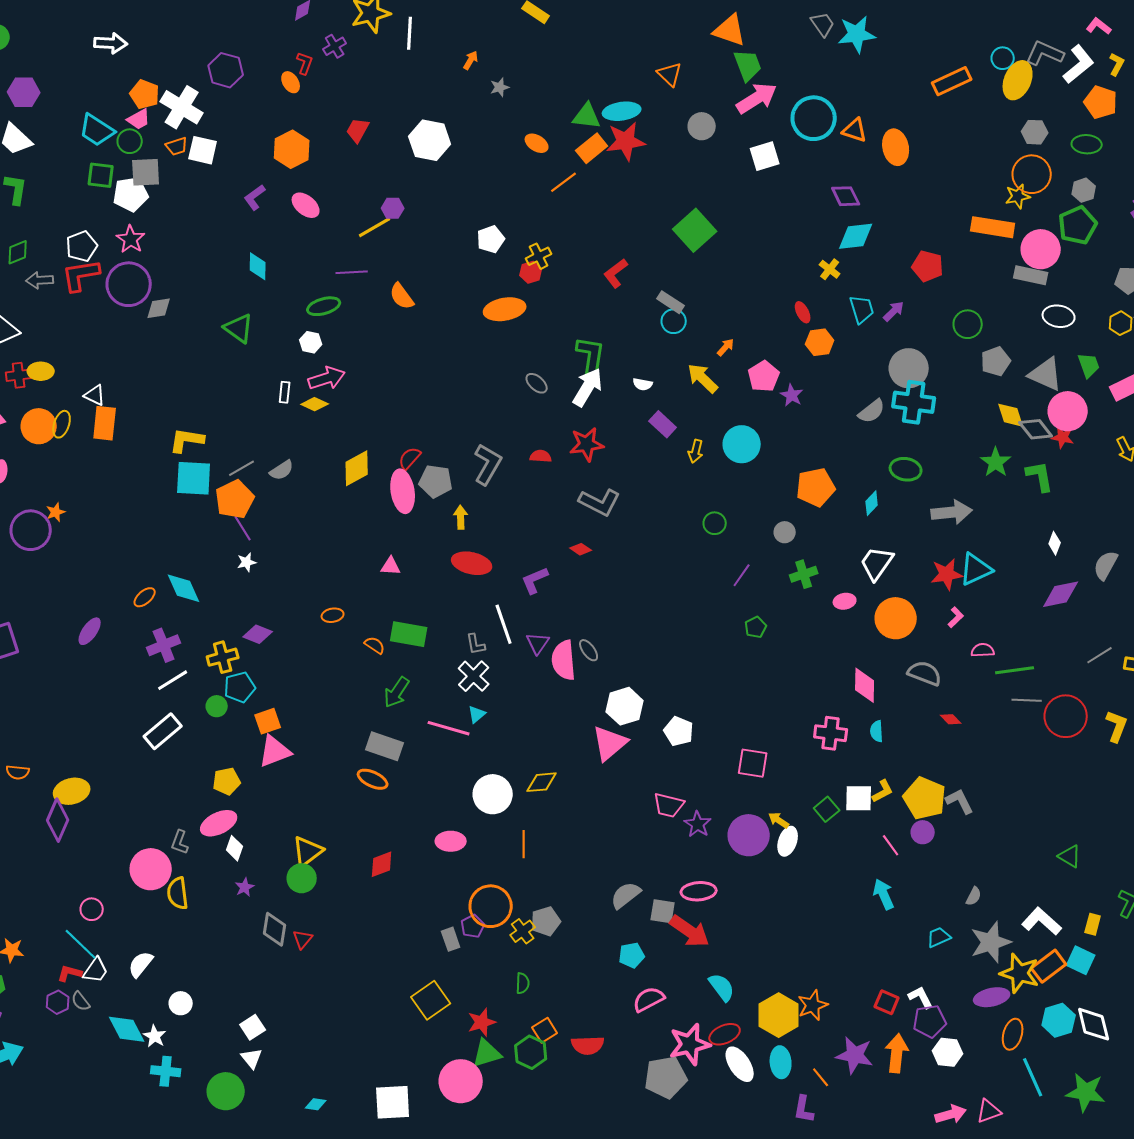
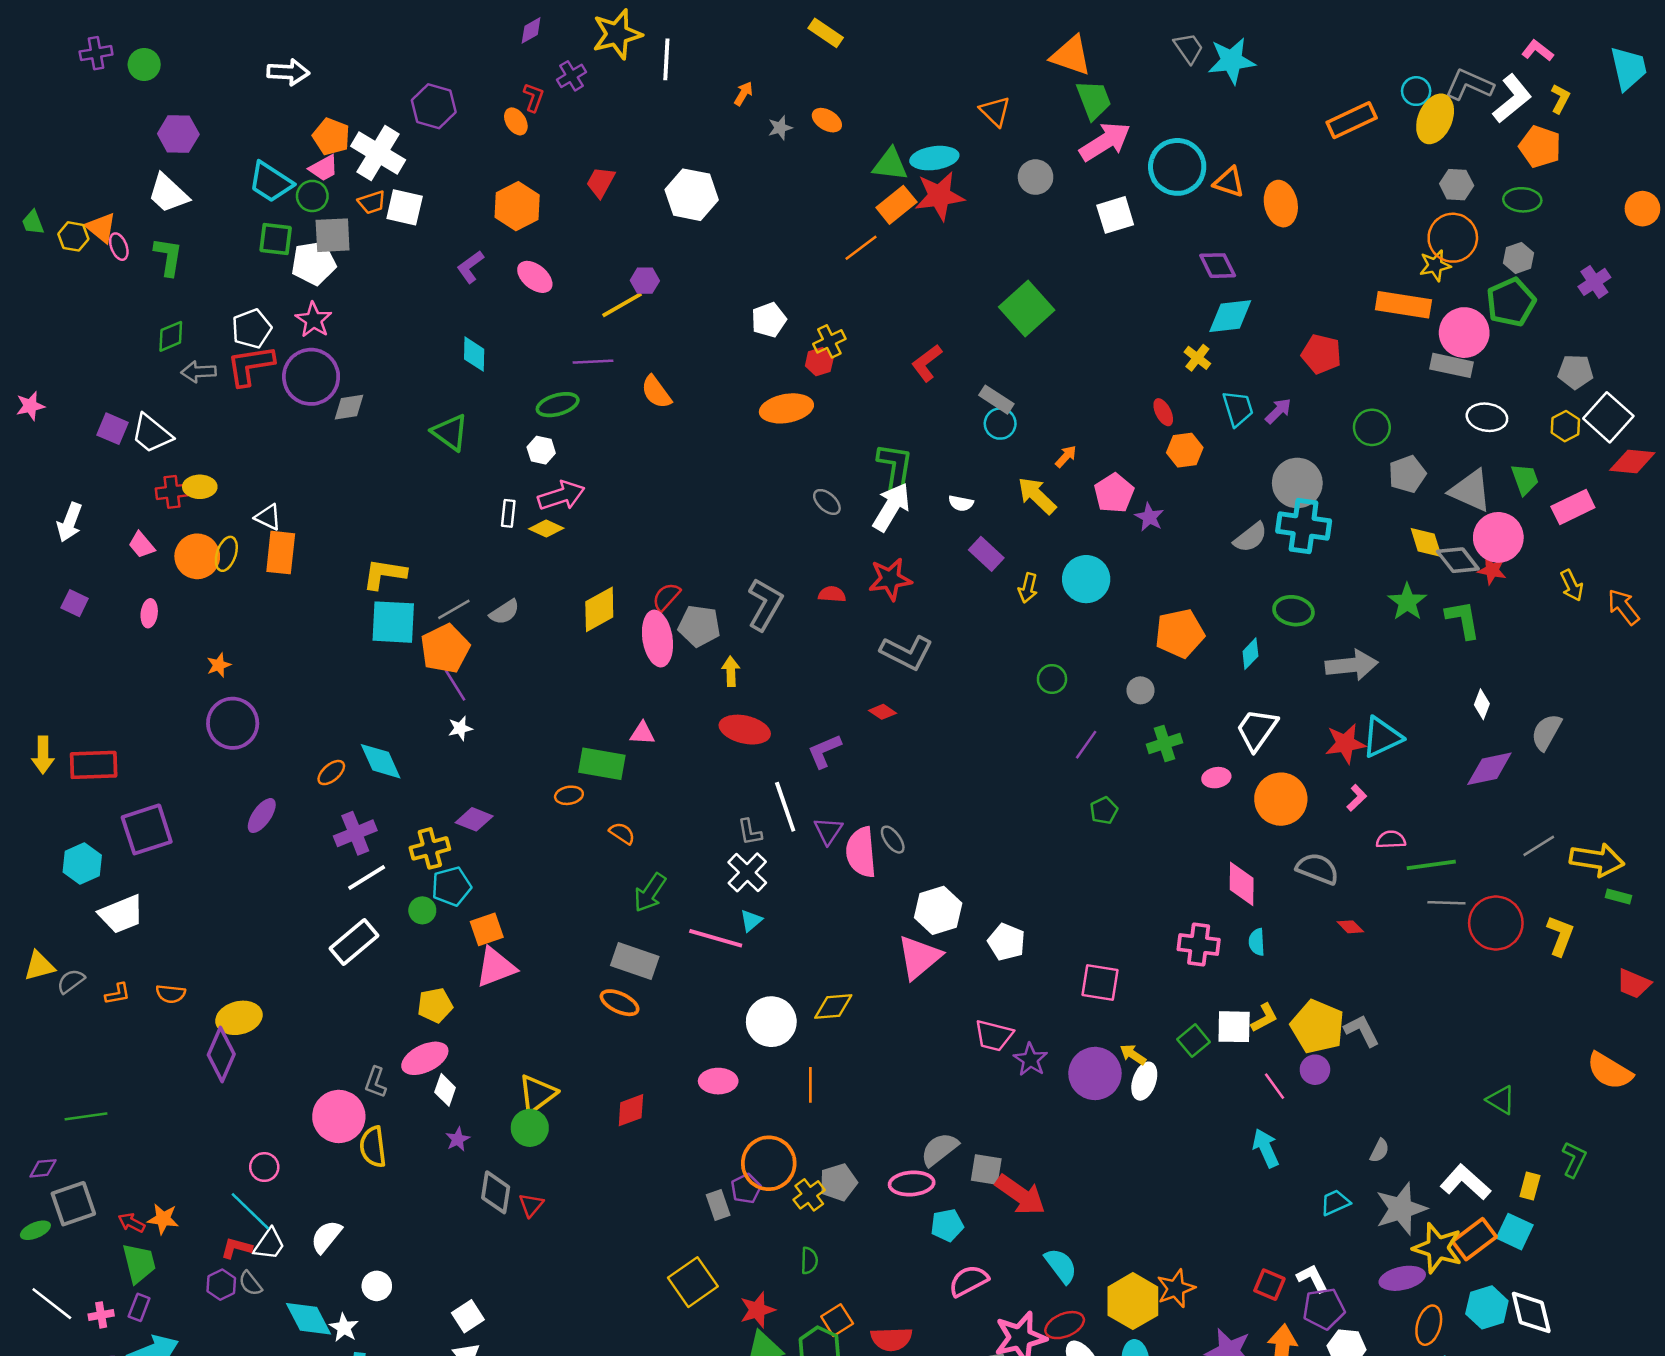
orange ellipse: (537, 143) -> (827, 120), moved
purple circle: (31, 530) -> (233, 723), moved
green rectangle: (409, 634) -> (602, 764), moved
pink ellipse: (699, 891) -> (912, 1183), moved

